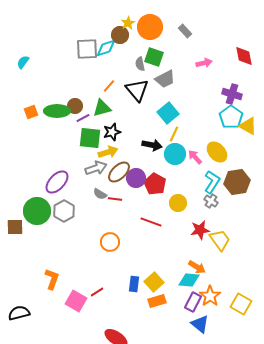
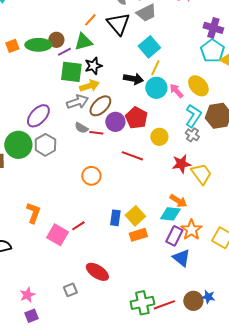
purple circle: (136, 178) -> (115, 122), moved

